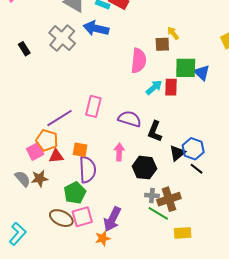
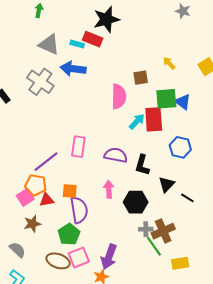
yellow arrow: (173, 33) -> (169, 63), moved
red rectangle: (171, 87) -> (154, 119), size x1.4
blue hexagon: (193, 149) -> (180, 147), moved
gray semicircle: (23, 179) -> (17, 250), moved
green line: (158, 213) -> (154, 246), turned 30

